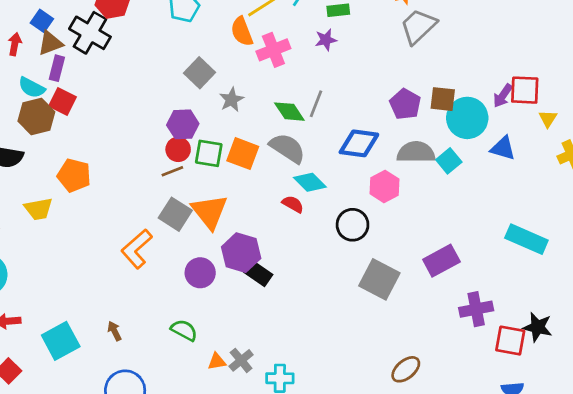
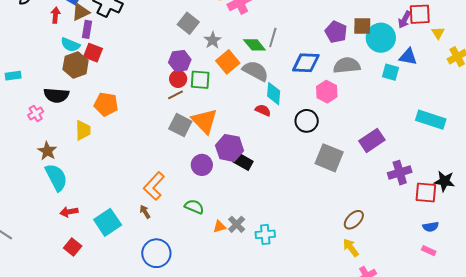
orange square: (243, 154) -> (228, 62), moved, turned 35
cyan square: (449, 161) -> (391, 72), moved, turned -30
cyan diamond: (310, 182) -> (274, 94), turned 55
yellow trapezoid: (38, 209) -> (83, 130), turned -75
orange L-shape: (137, 249) -> (154, 186), moved

